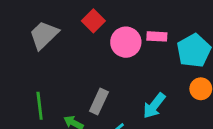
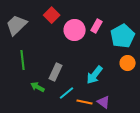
pink rectangle: (157, 36) -> (97, 26), turned -64
green line: (40, 106) -> (23, 60), moved

